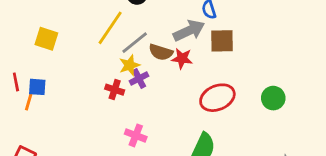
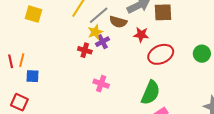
red star: (182, 58) -> (141, 35), moved
red line: (16, 82) -> (11, 61), moved
blue square: (37, 87) -> (33, 76), moved

